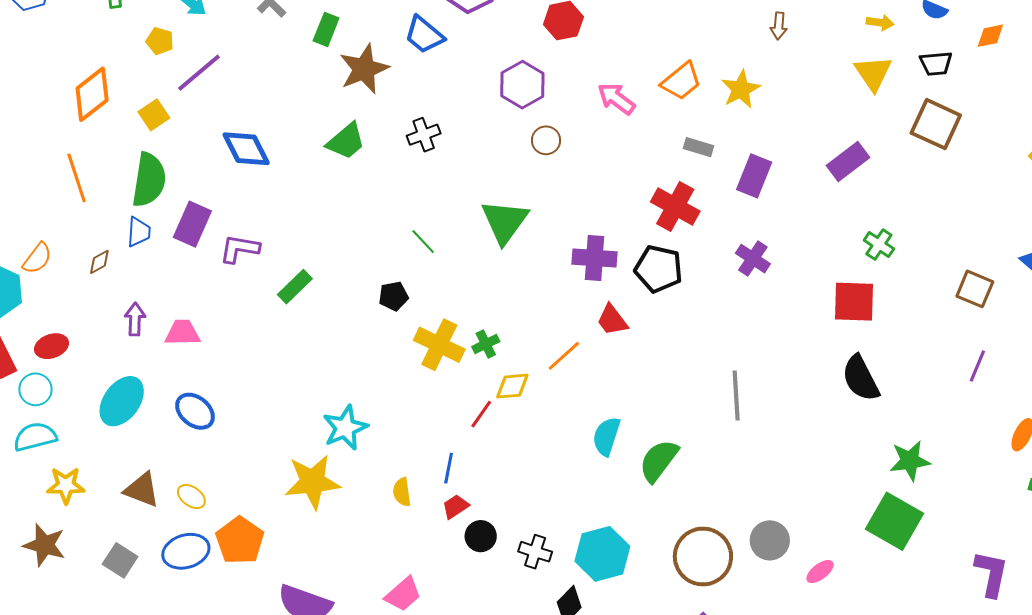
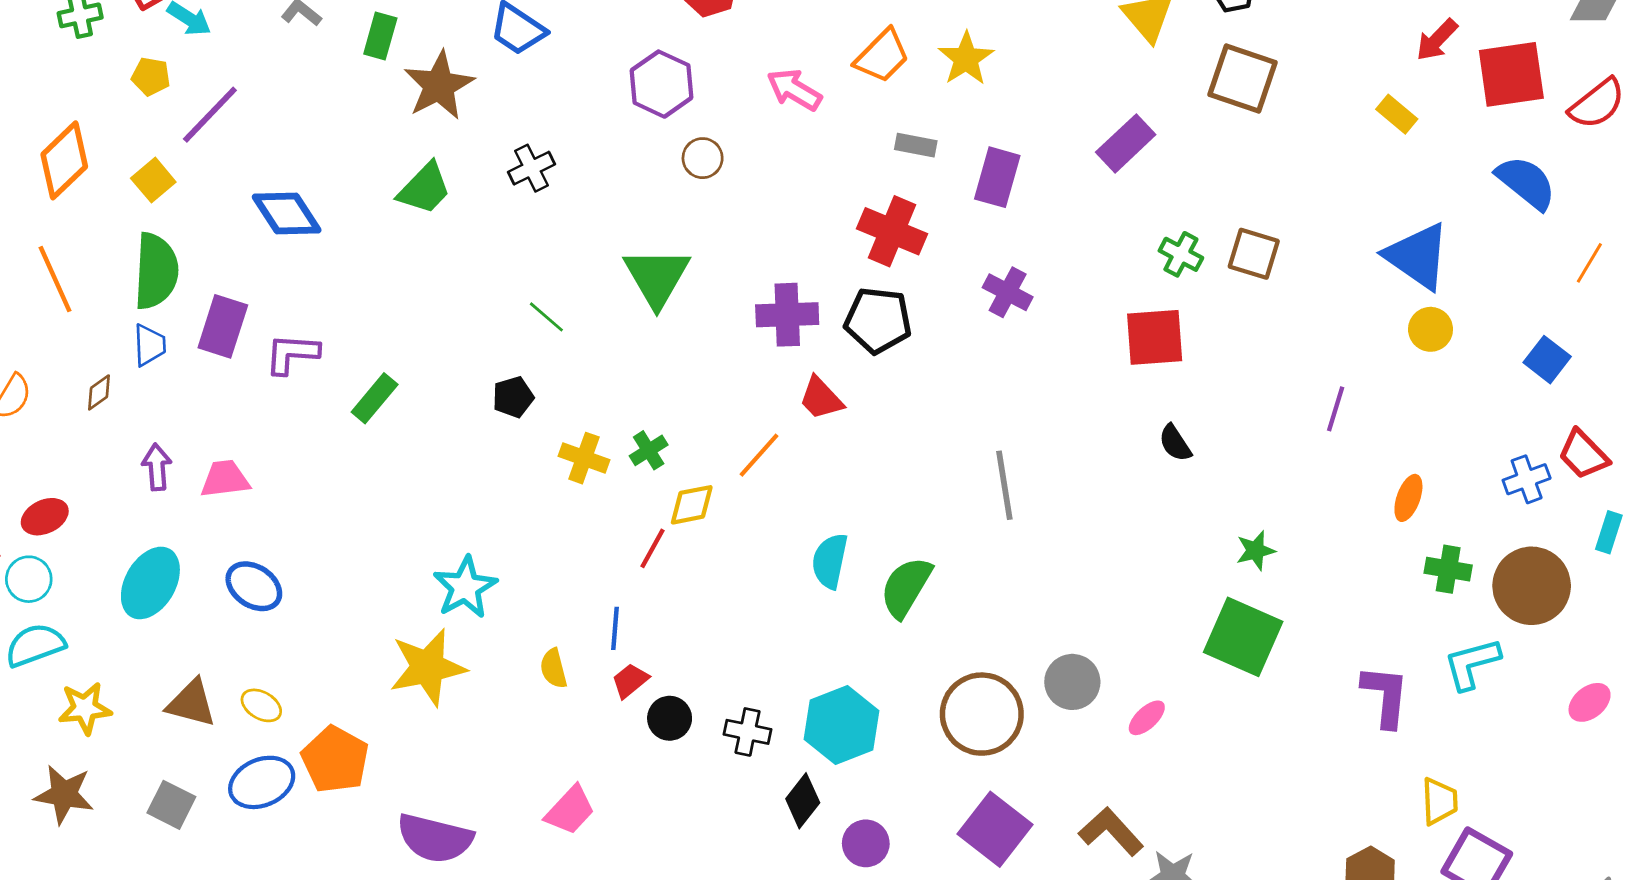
brown square: (975, 289) -> (1254, 254), moved
yellow cross: (439, 345) -> (584, 458), size x0.7
black semicircle: (861, 378) -> (1175, 443), size x0.6
green star: (910, 461) -> (1256, 551), size x0.7

